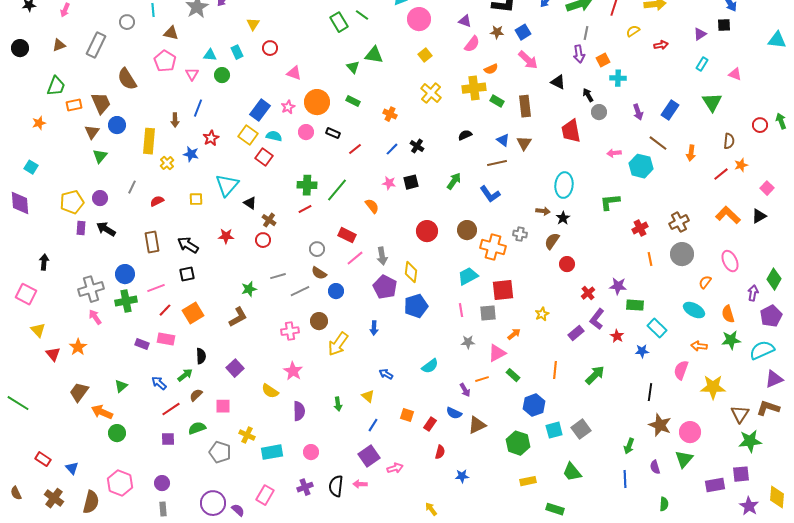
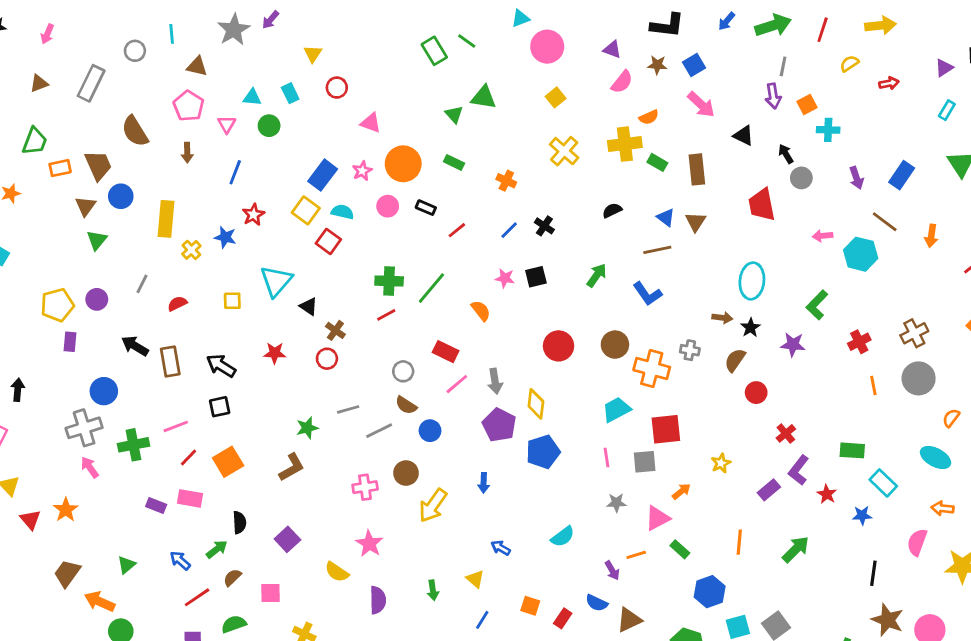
brown arrow: (175, 120) -> (187, 153), moved
green L-shape: (610, 202) -> (817, 305), turned -40
black arrow: (106, 229) -> (135, 346), moved
blue circle: (125, 274) -> (104, 391), moved
purple star: (618, 286) -> (793, 345), moved

